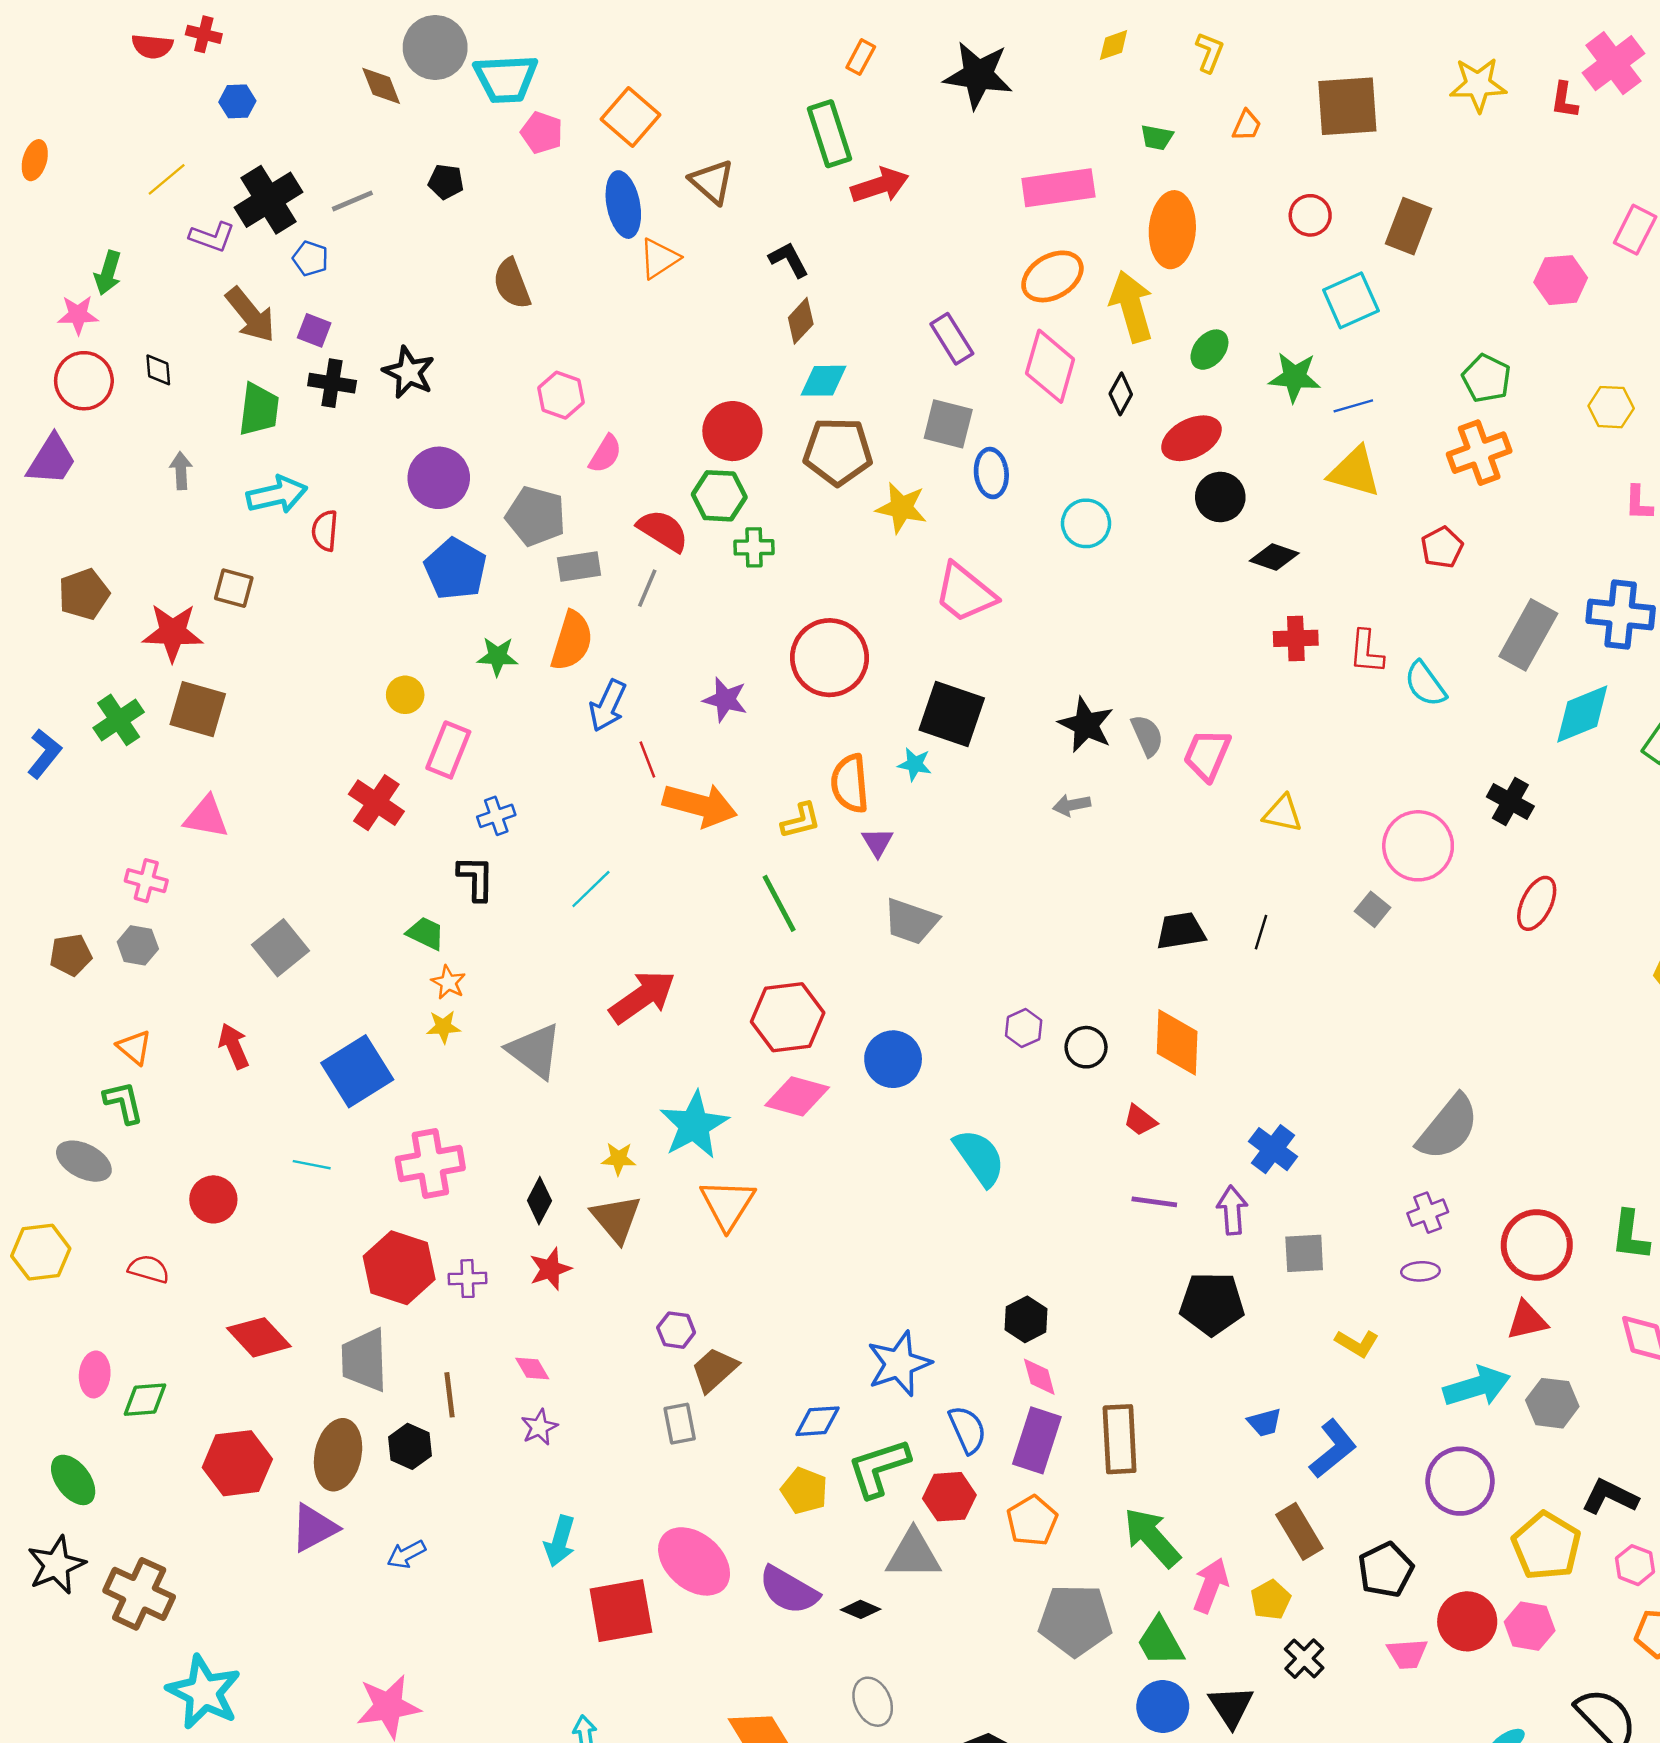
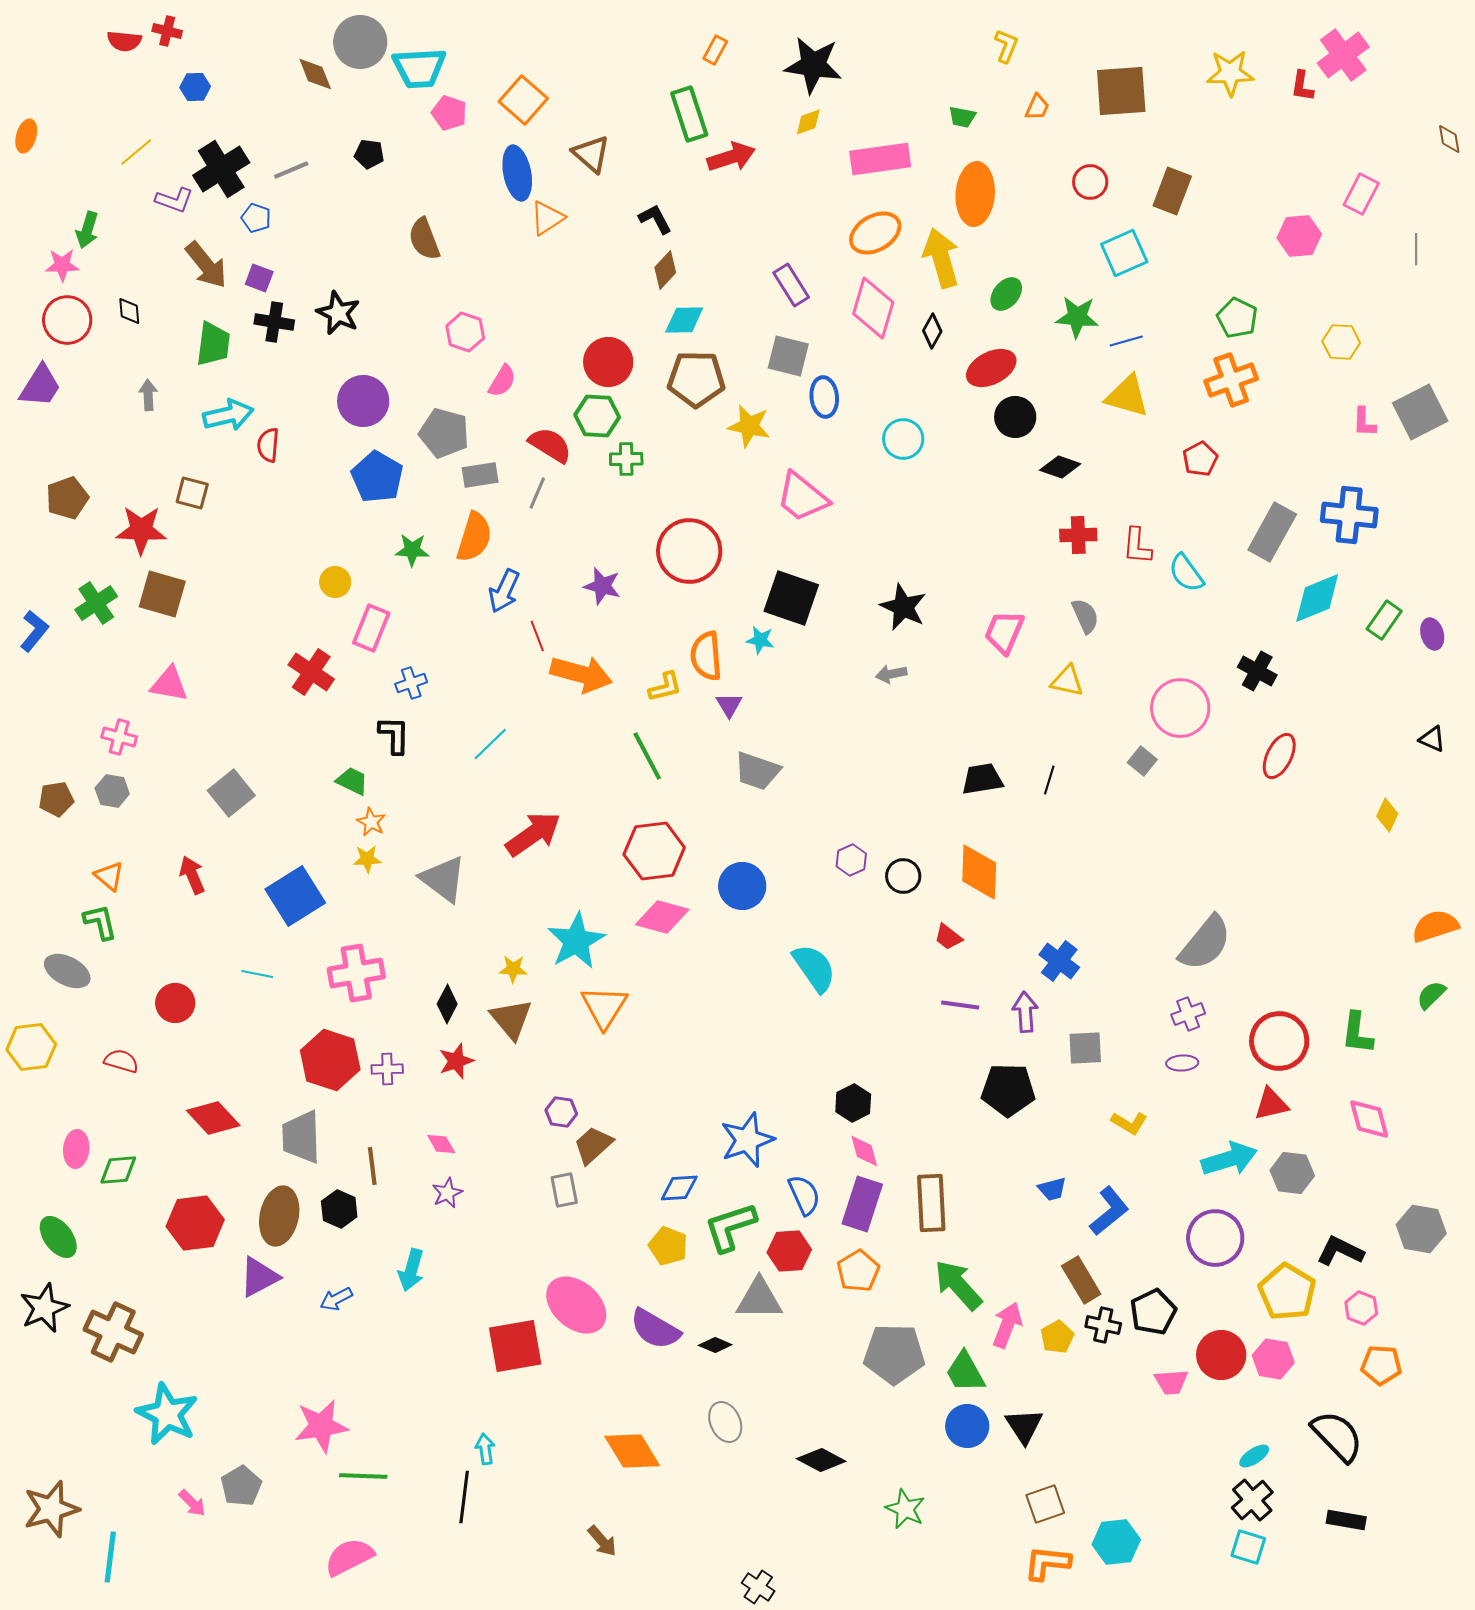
yellow diamond: (1114, 45) -> (808, 122), moved
gray semicircle: (1147, 736) -> (1085, 616), moved
cyan arrow: (560, 1541) -> (411, 1270), moved
black cross: (1304, 1659) -> (1103, 1325), moved, turned -32

